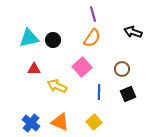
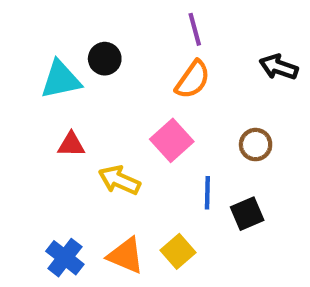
black circle: (53, 40) -> (105, 59), moved
black square: (128, 94) -> (247, 214), moved
yellow square: (94, 122) -> (178, 251), moved

